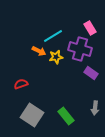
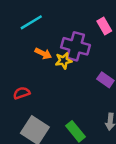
cyan line: (53, 36) -> (31, 22), moved
purple cross: (80, 49) -> (75, 46), moved

